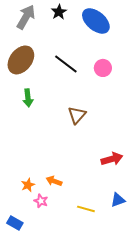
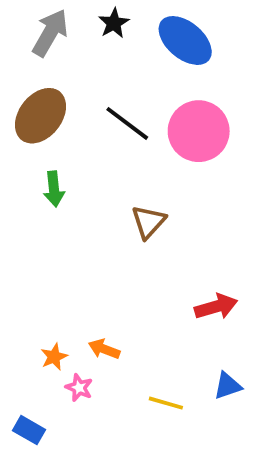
pink circle: (103, 68) -> (199, 131), size x1.8

